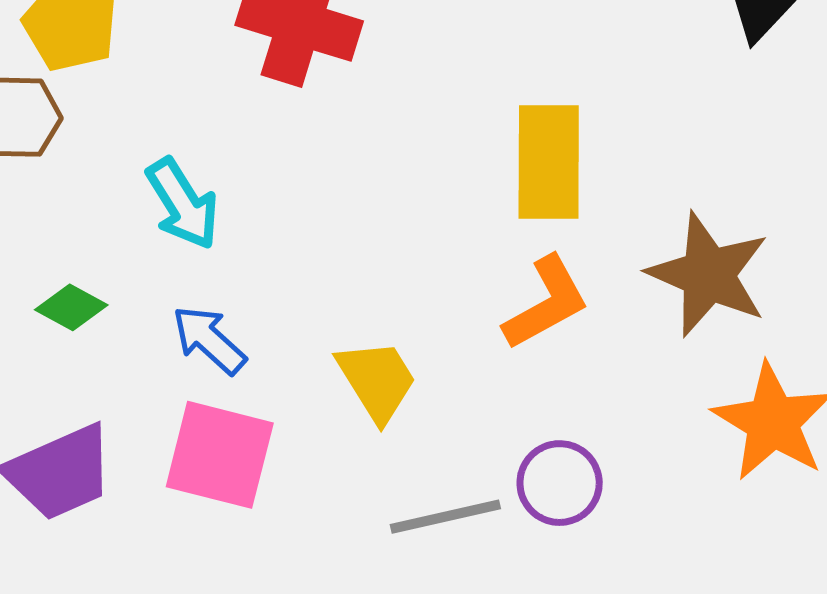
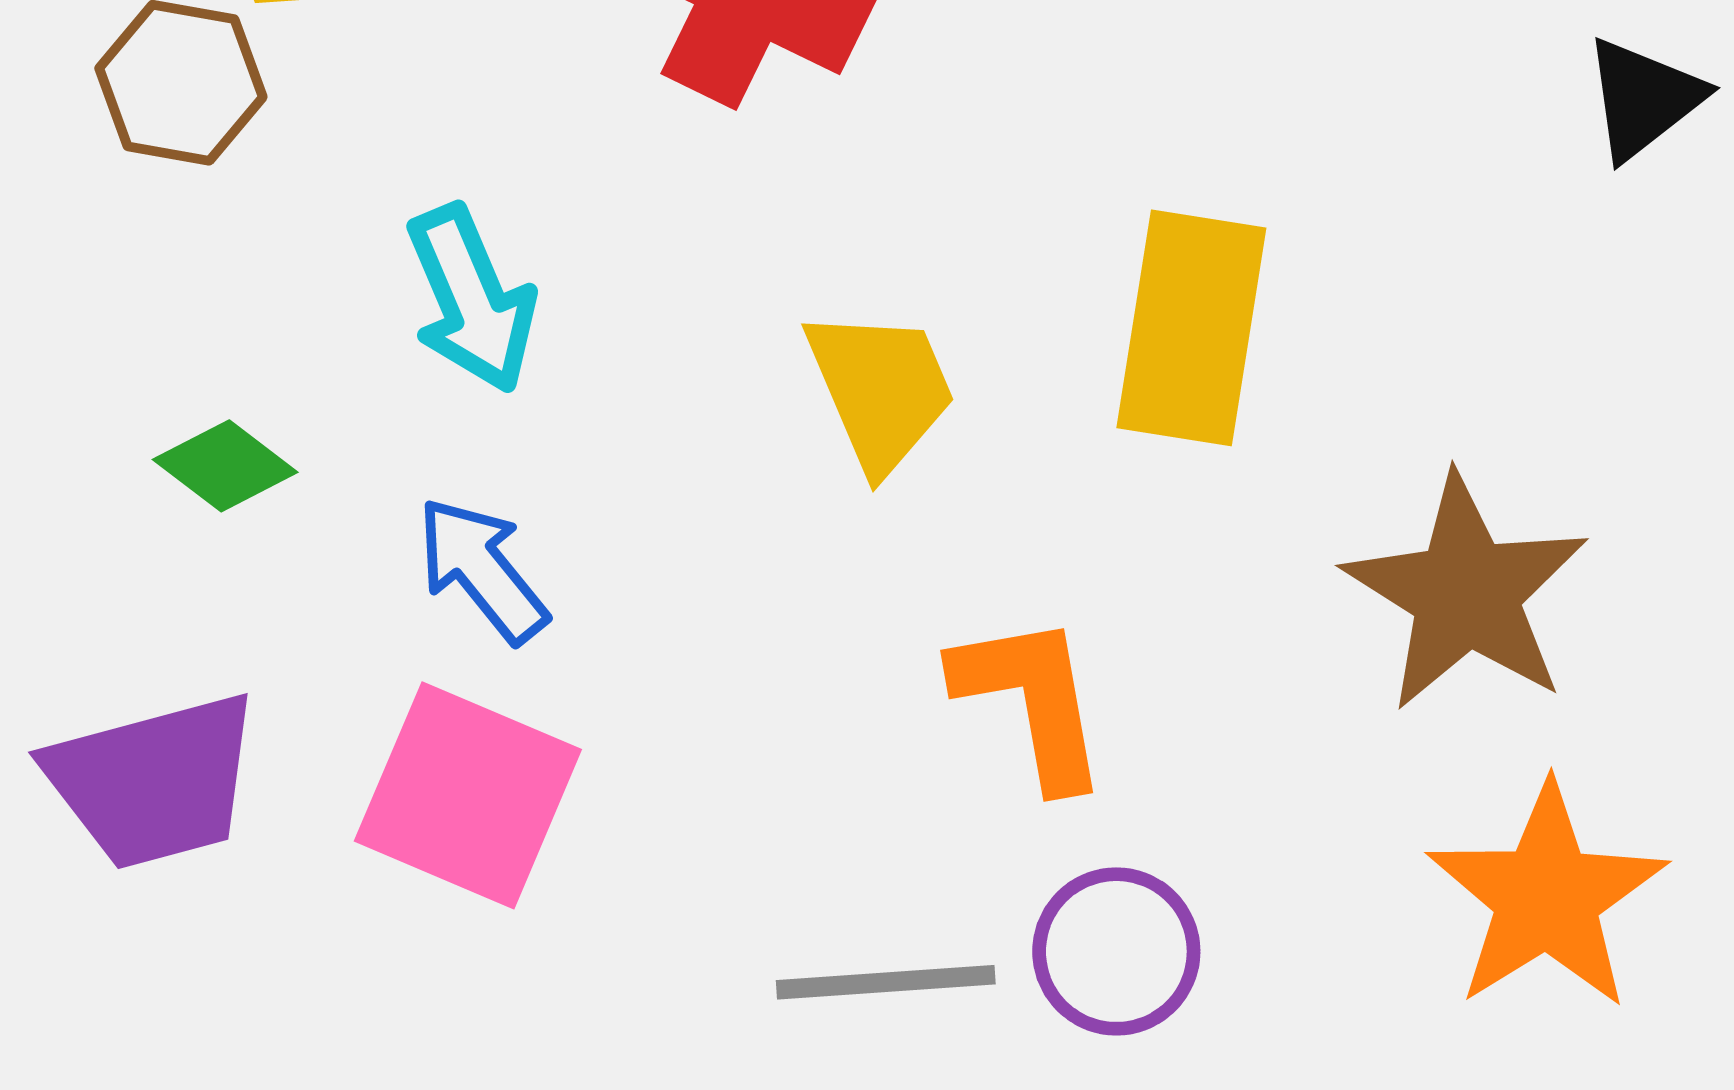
orange L-shape: (546, 303) -> (1031, 700), moved, turned -80
yellow trapezoid: (377, 380) -> (881, 389), moved

